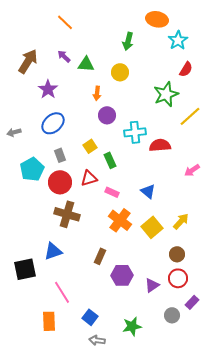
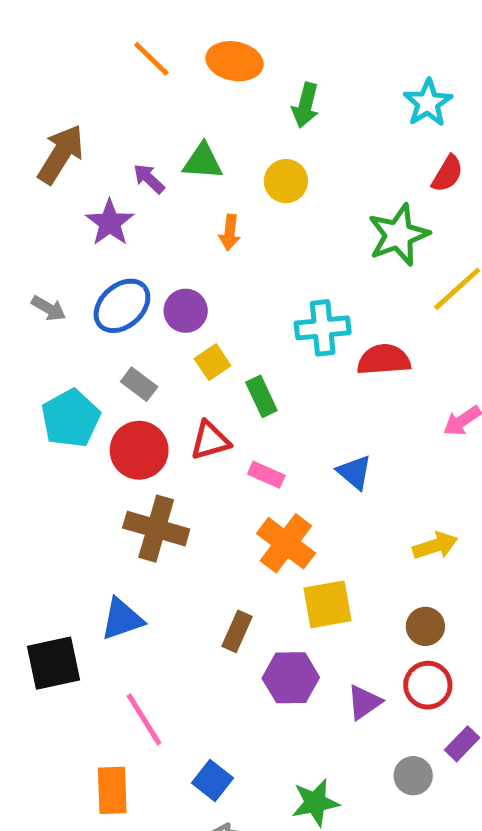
orange ellipse: (157, 19) -> (235, 61), moved
purple arrow: (64, 56) -> (149, 179), moved
purple circle: (107, 115) -> (186, 311), moved
gray arrow: (14, 132) -> (49, 308), moved, turned -136
gray rectangle: (60, 155) -> (139, 384), turned -32
yellow arrow: (181, 221) -> (435, 546), turned 30
yellow square: (152, 227) -> (328, 604), moved, turned 30

